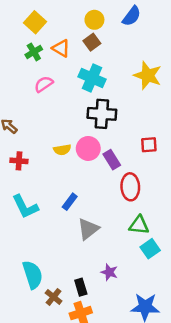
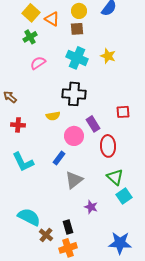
brown square: (92, 42) -> (77, 29), turned 32
orange triangle: (61, 48) -> (52, 19), moved
yellow star: (148, 75) -> (108, 56), moved, size x0.7
black cross: (102, 114) -> (74, 94), moved
pink circle: (88, 148) -> (74, 136), moved
green triangle: (139, 225) -> (115, 177), turned 36
purple star: (109, 272) -> (91, 207), moved
cyan semicircle: (33, 275) -> (29, 217), turned -45

